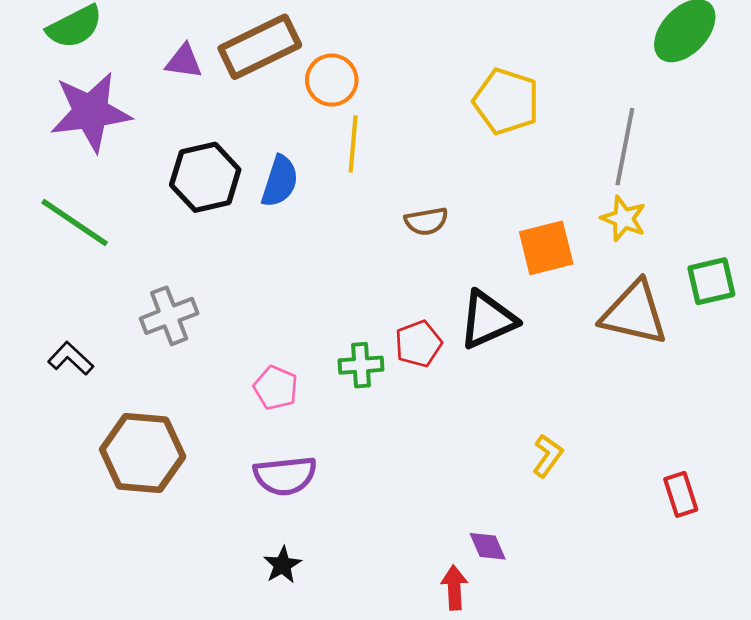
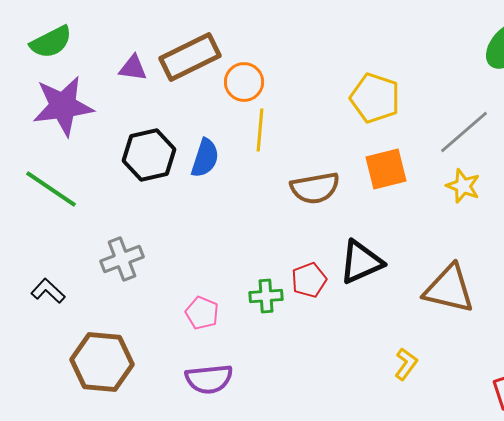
gray line: (625, 147) -> (464, 132), turned 38
brown semicircle: (426, 221) -> (315, 188), size x1.5
orange square: (546, 248) -> (386, 169), moved
brown triangle: (634, 313) -> (449, 289), moved

